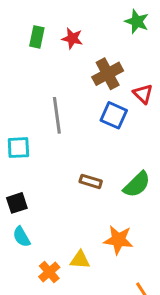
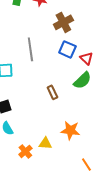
red triangle: (143, 94) -> (86, 58), moved
brown rectangle: (91, 181) -> (52, 92), turned 48
green semicircle: (137, 184) -> (82, 80), moved

